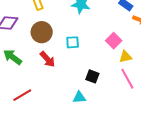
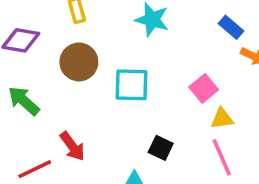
cyan square: (73, 42) -> (131, 85), size x1.5
red arrow: (47, 59) -> (72, 146), moved

